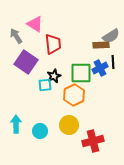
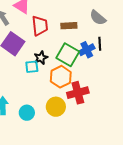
gray semicircle: (111, 36) -> (98, 18), turned 72
brown rectangle: (101, 45) -> (69, 26), moved
green square: (81, 73) -> (68, 55), turned 30
red cross: (93, 141) -> (78, 93), moved

